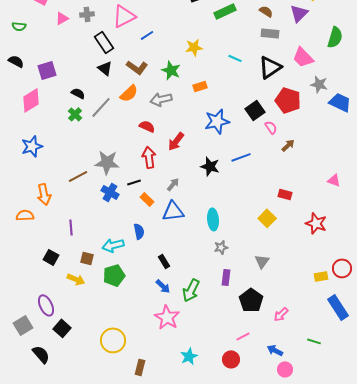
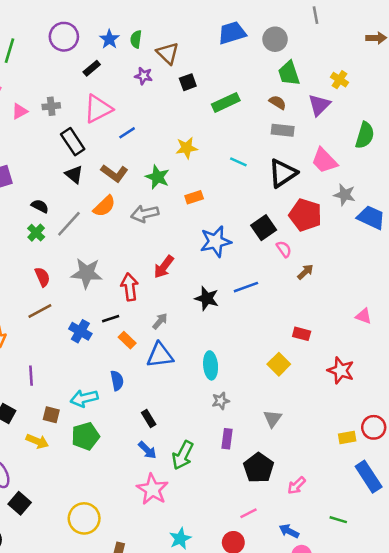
red semicircle: (147, 126) -> (42, 277), moved, turned 42
gray star: (107, 162) -> (87, 273), moved

